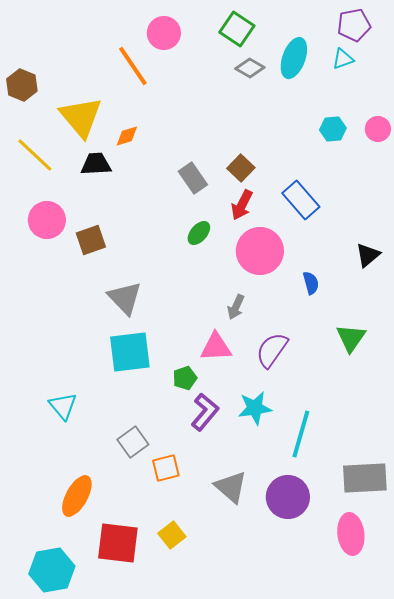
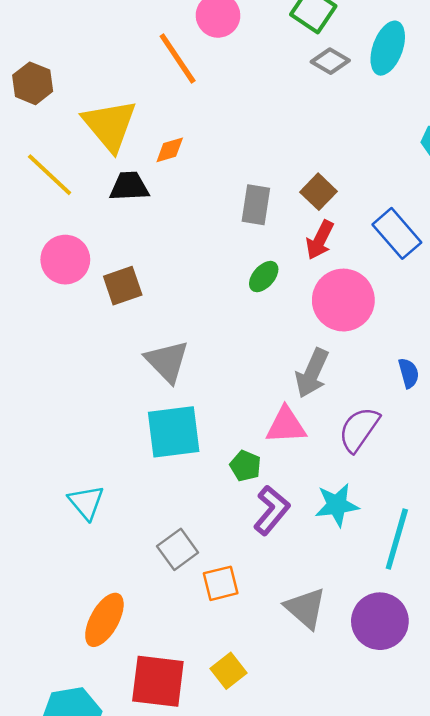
gray rectangle: (193, 178) -> (256, 205), turned 44
blue semicircle: (311, 283) -> (409, 373), moved
gray arrow: (236, 307) -> (312, 373), size x1.5
green pentagon: (185, 378) -> (245, 466), turned -30

